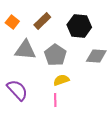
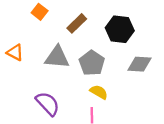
orange square: (12, 22) -> (40, 12), moved
yellow semicircle: (61, 80) -> (99, 92), turned 49

